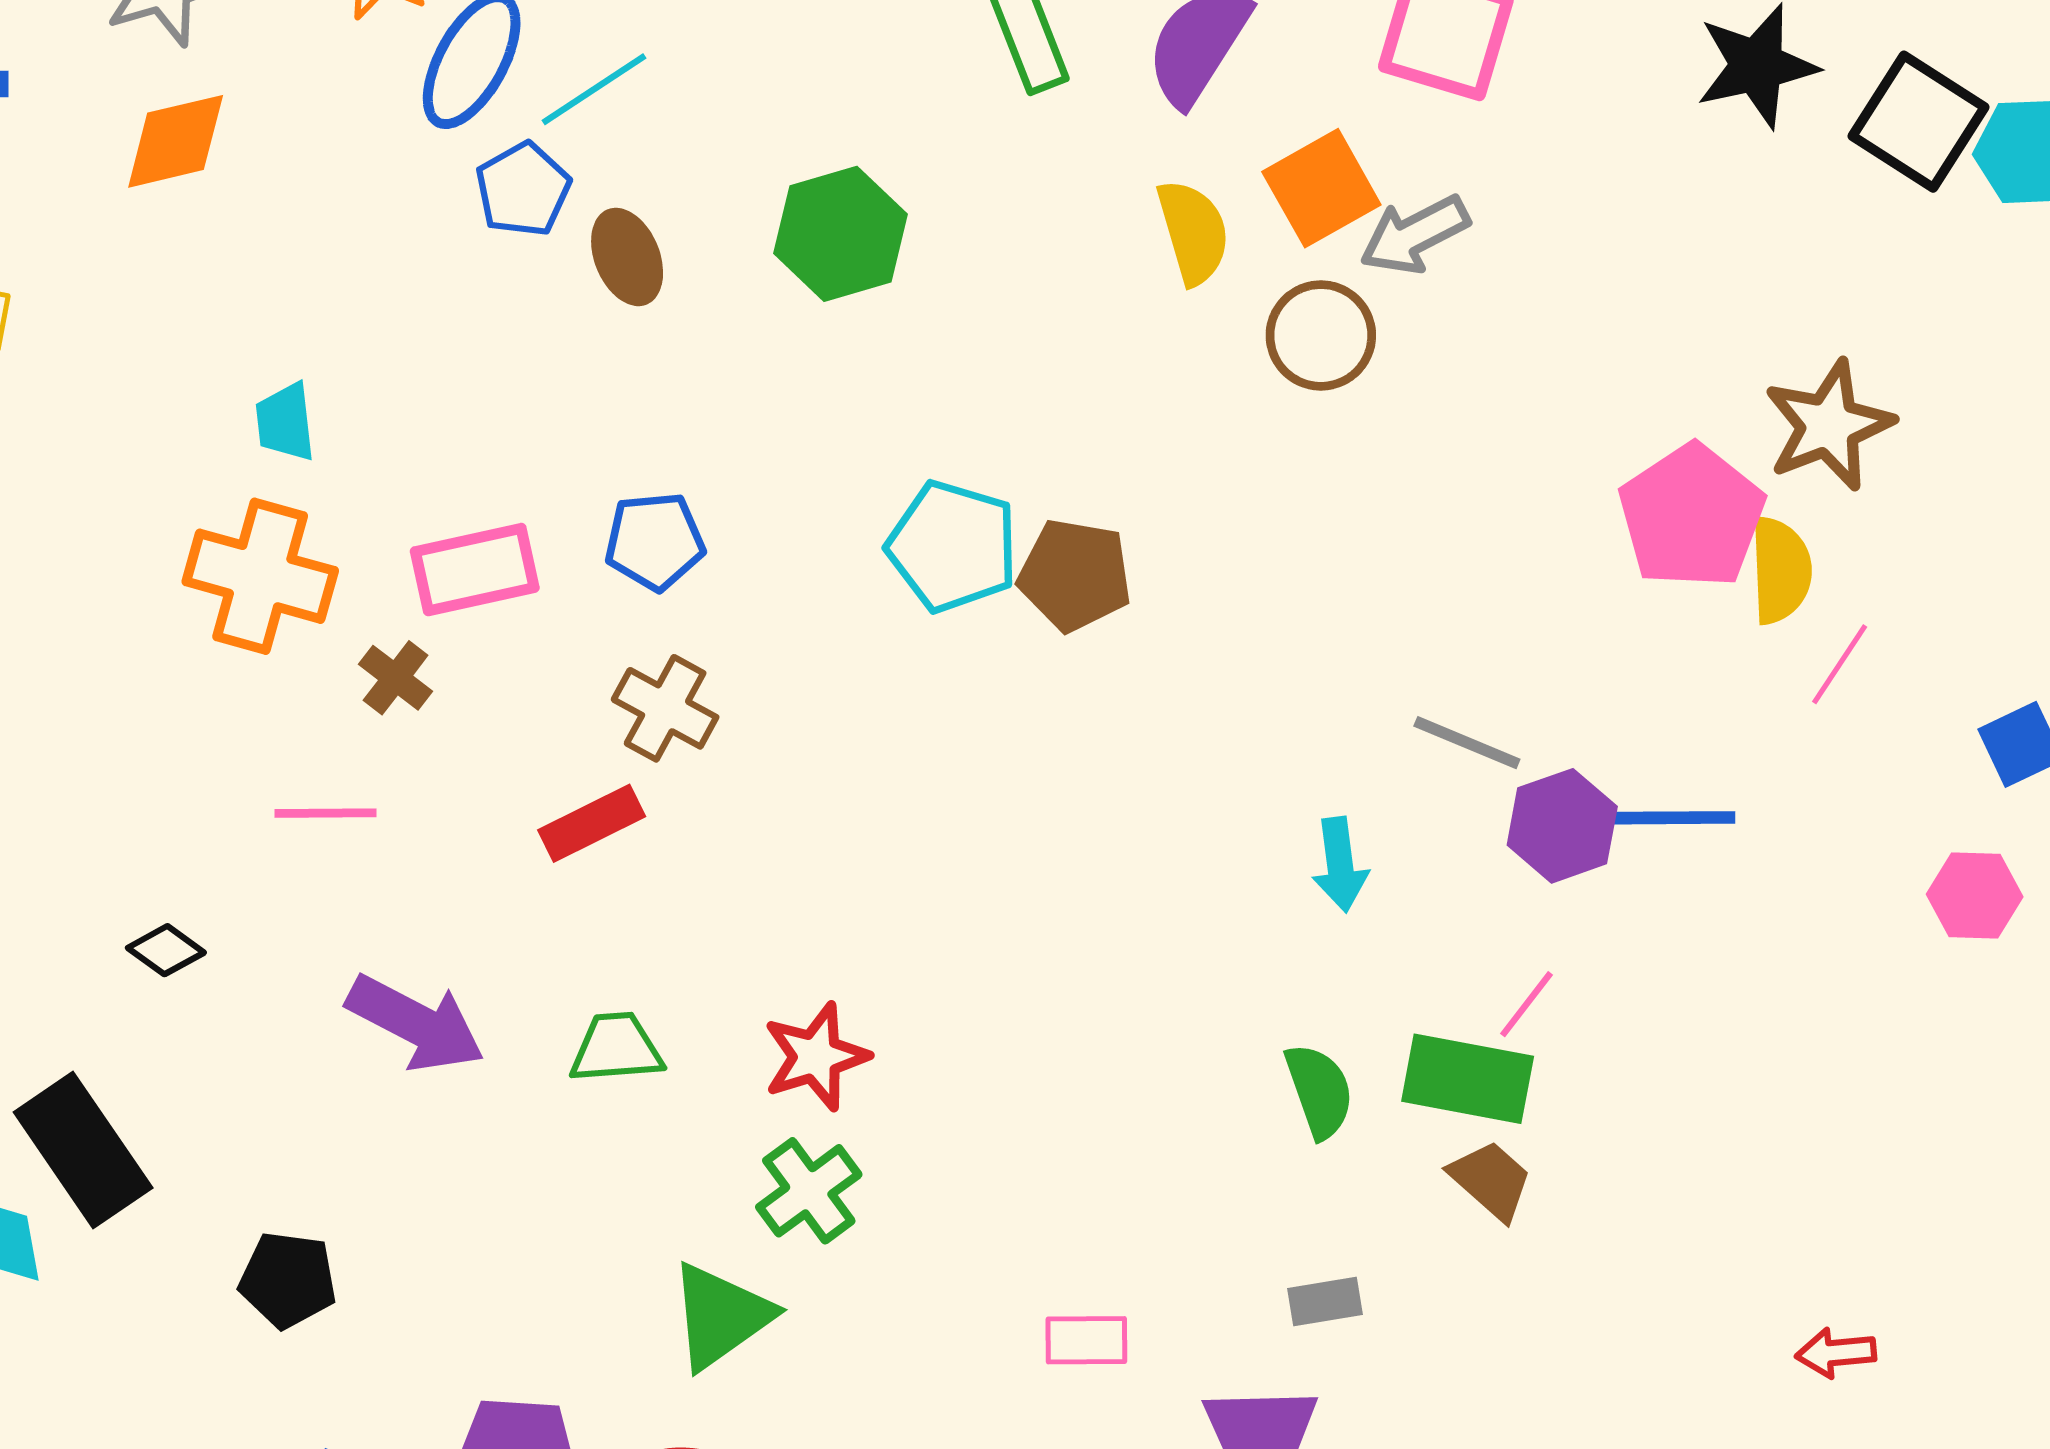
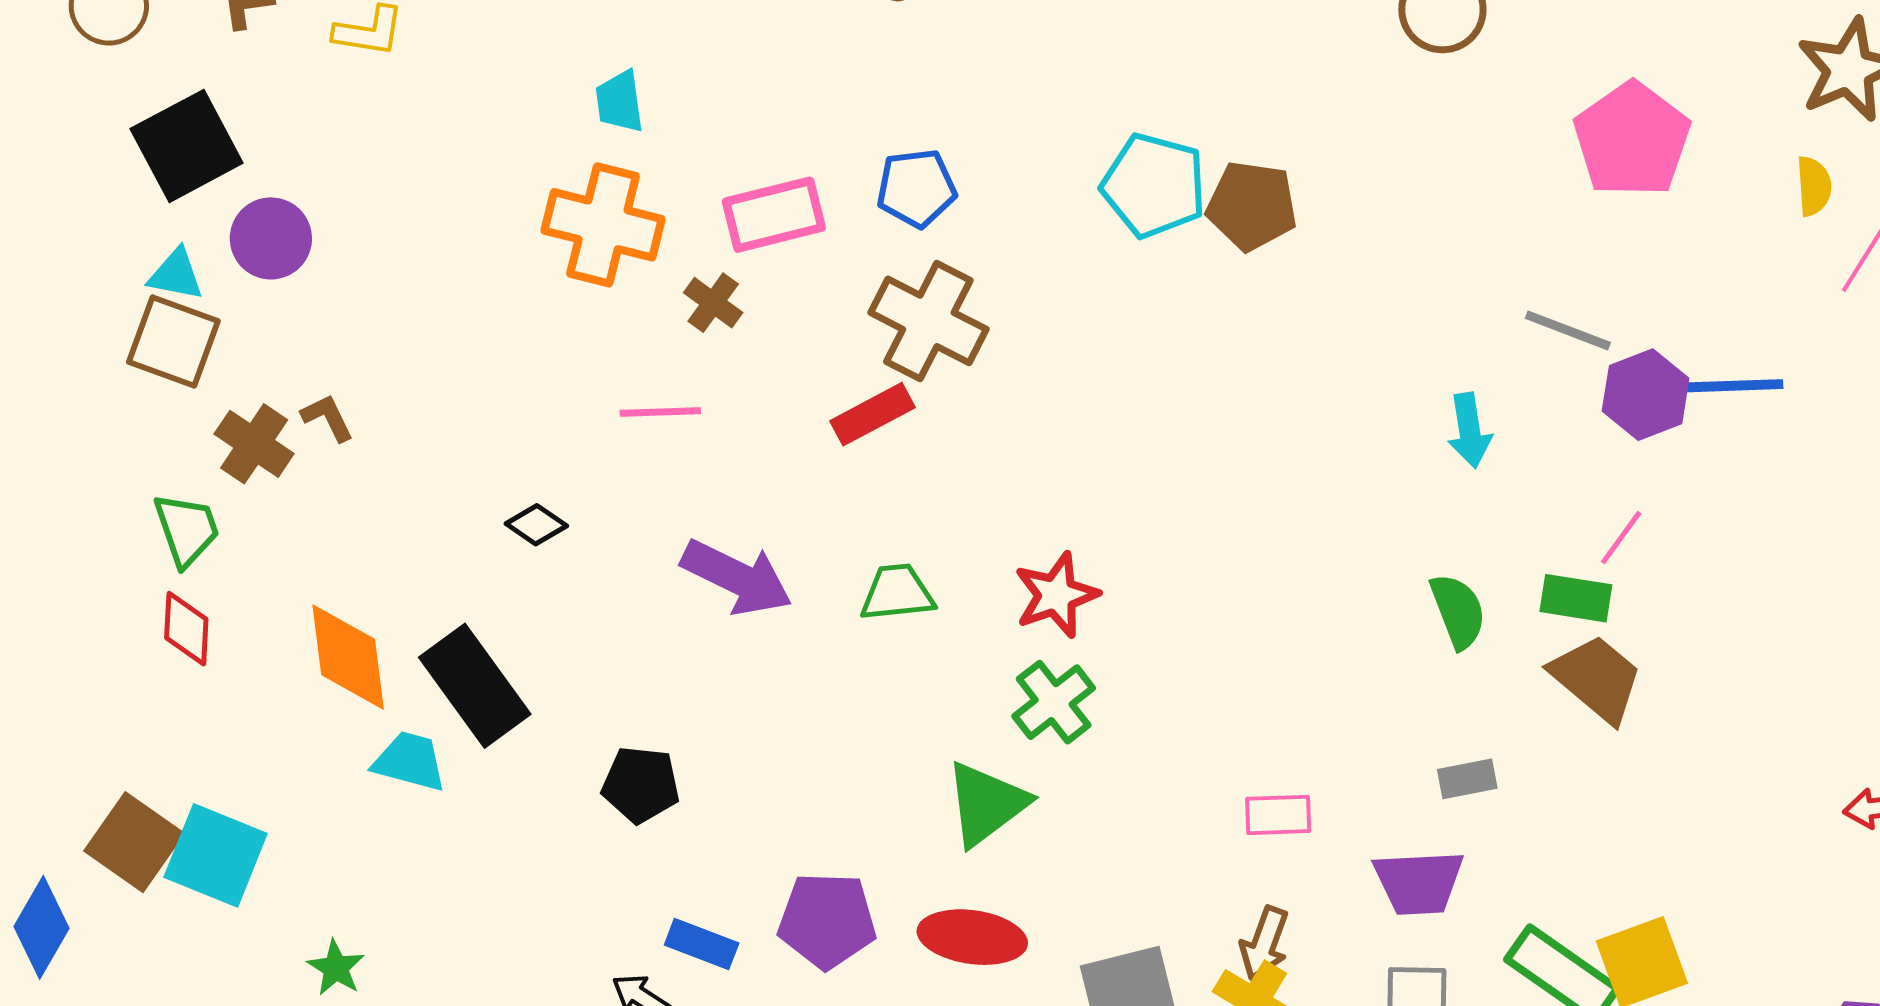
pink pentagon: (1692, 516) -> (1632, 140), moved
yellow semicircle: (1780, 570) -> (1814, 186), size x0.7
brown cross: (665, 708) -> (928, 321), size x1.4
green rectangle: (1468, 1079) -> (1576, 598), size x0.7
brown trapezoid: (1491, 1180) -> (1597, 678), size x1.4

